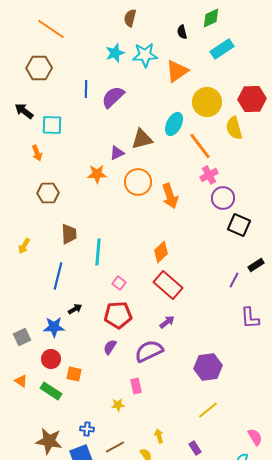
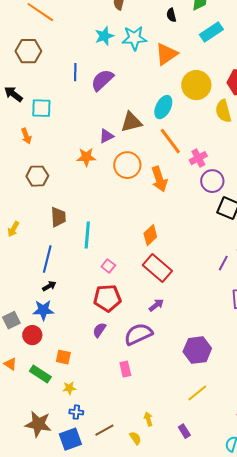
orange line: (200, 146) -> (170, 141), moved
black arrow: (75, 309) -> (49, 286), moved
red circle: (51, 359) -> (32, 335), moved
yellow star: (118, 405) -> (69, 388), moved

